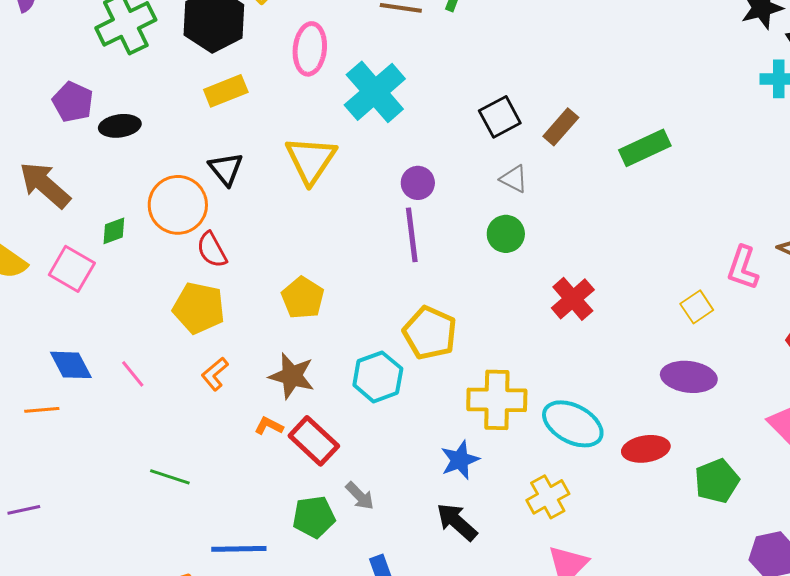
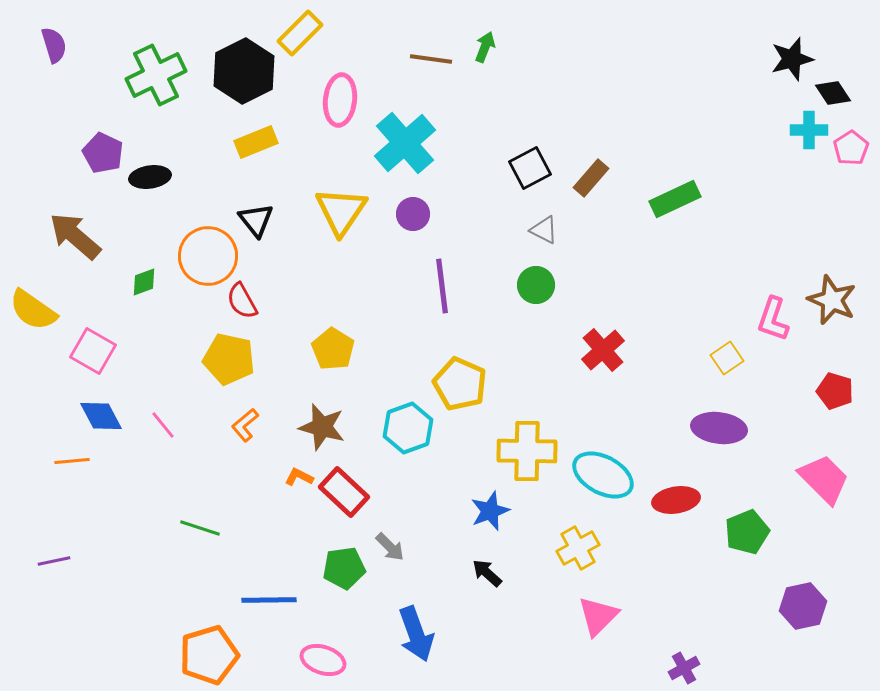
purple circle: (418, 183) -> (413, 214), moved
pink square: (72, 269) -> (93, 351), moved
black arrow: (457, 522) -> (487, 573), size x0.7

